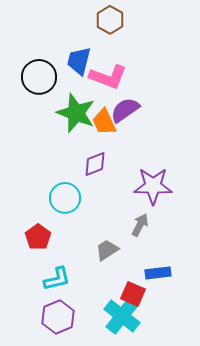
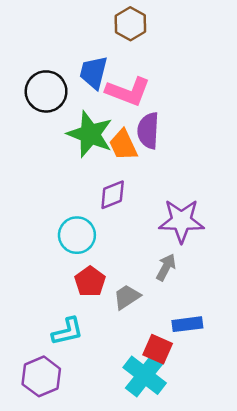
purple semicircle: (125, 110) -> (148, 131), turned -52
red pentagon: (38, 237) -> (90, 281), moved
purple hexagon: (58, 317) -> (41, 376), moved

